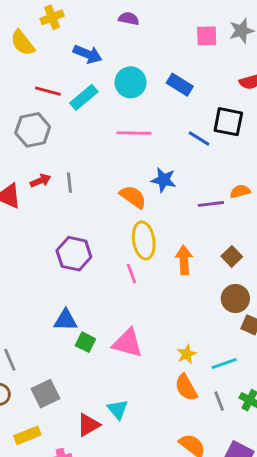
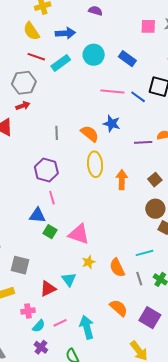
yellow semicircle: (23, 43) -> (31, 31), moved
blue arrow: (88, 54) -> (65, 33), turned -30
pink line: (134, 133) -> (112, 92), moved
red arrow: (40, 181) -> (23, 106), moved
gray line: (69, 183) -> (57, 133), moved
pink line: (132, 274) -> (52, 198), moved
yellow star: (187, 354) -> (88, 262), moved
gray square: (45, 394) -> (20, 265), turned 36

